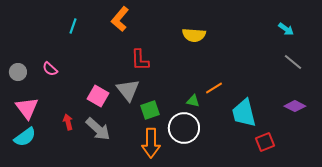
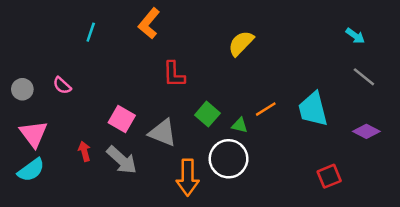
yellow semicircle: (194, 35) -> (241, 43), turned 130
gray triangle: (128, 90) -> (163, 133), moved, turned -30
green square: (150, 110) -> (207, 114), moved, turned -30
cyan trapezoid: (244, 113) -> (313, 109), moved

